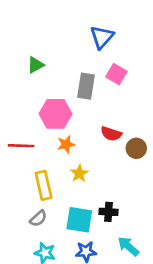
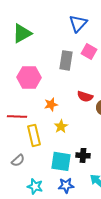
green triangle: (36, 65) -> (22, 33), moved, size x1.5
pink hexagon: (55, 114) -> (29, 77), moved
red line: (21, 146) -> (17, 116), moved
gray semicircle: (38, 218) -> (18, 160), moved

